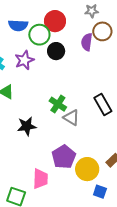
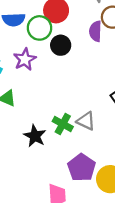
green cross: (58, 104) -> (63, 124), moved
black star: (27, 126) -> (35, 136), turned -30

